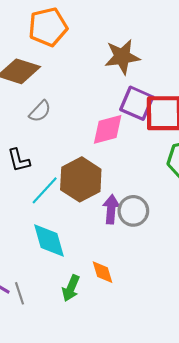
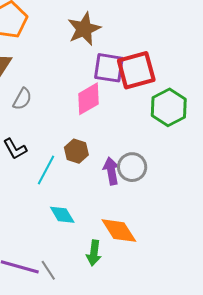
brown hexagon: (81, 179) -> (76, 151), size x0.6
cyan diamond: (49, 240) -> (62, 215), size x0.7
orange diamond: (103, 272) -> (119, 231), size x1.5

